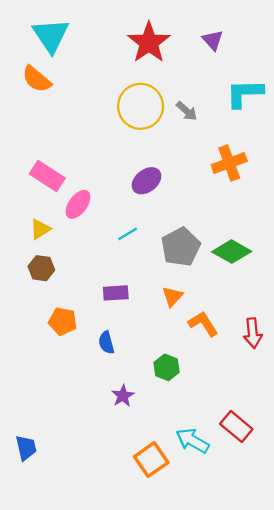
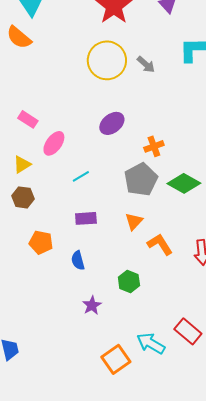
orange cross: (229, 163) -> (154, 146), moved, size x0.7
pink rectangle: (47, 176) -> (28, 119), size x0.7
cyan line: (128, 234) -> (81, 176), moved

